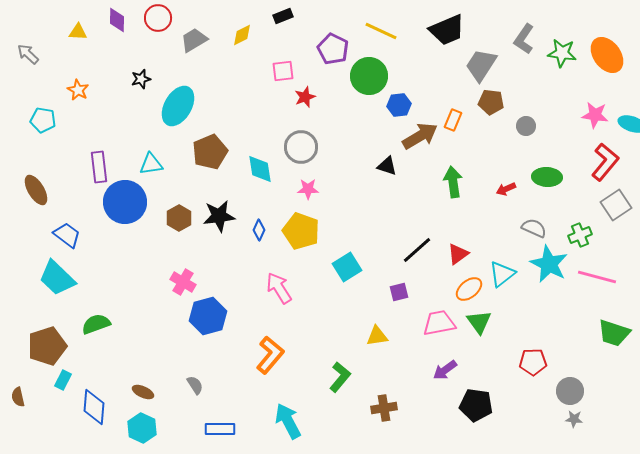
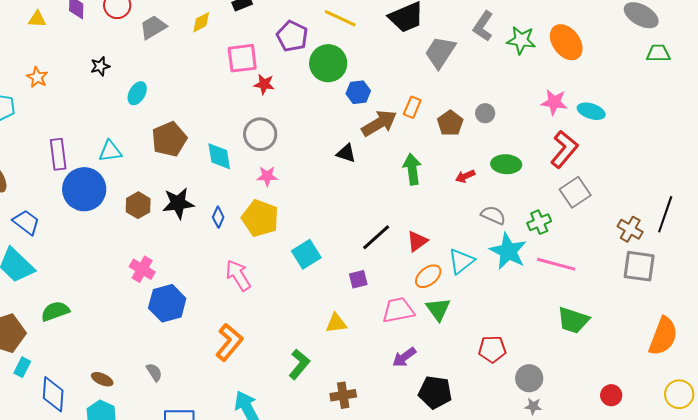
pink square: (283, 71) -> (242, 58), size x1.4
red star: (305, 97) -> (264, 84), turned 30
brown pentagon: (491, 102) -> (450, 123), moved, turned 30
cyan ellipse: (178, 106) -> (137, 93), size x0.6

